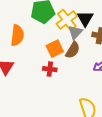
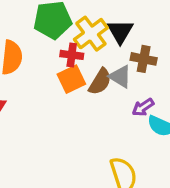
gray triangle: (75, 32) -> (120, 77), moved, turned -42
red cross: (50, 69) -> (72, 55), moved

